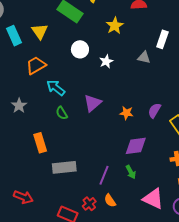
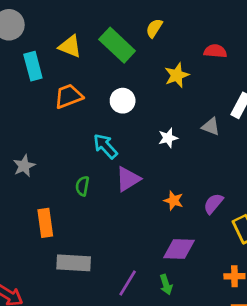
yellow triangle: (40, 31) -> (70, 46), moved, turned -42
white star: (106, 61) -> (168, 138), moved
orange trapezoid: (36, 65) -> (68, 96), moved
cyan arrow: (56, 88) -> (105, 146), moved
green semicircle: (62, 113) -> (82, 186), turned 32

